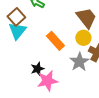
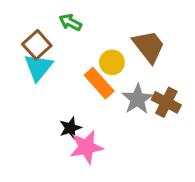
yellow circle: (83, 38) -> (112, 62), moved
gray star: (79, 62) -> (138, 99), moved

